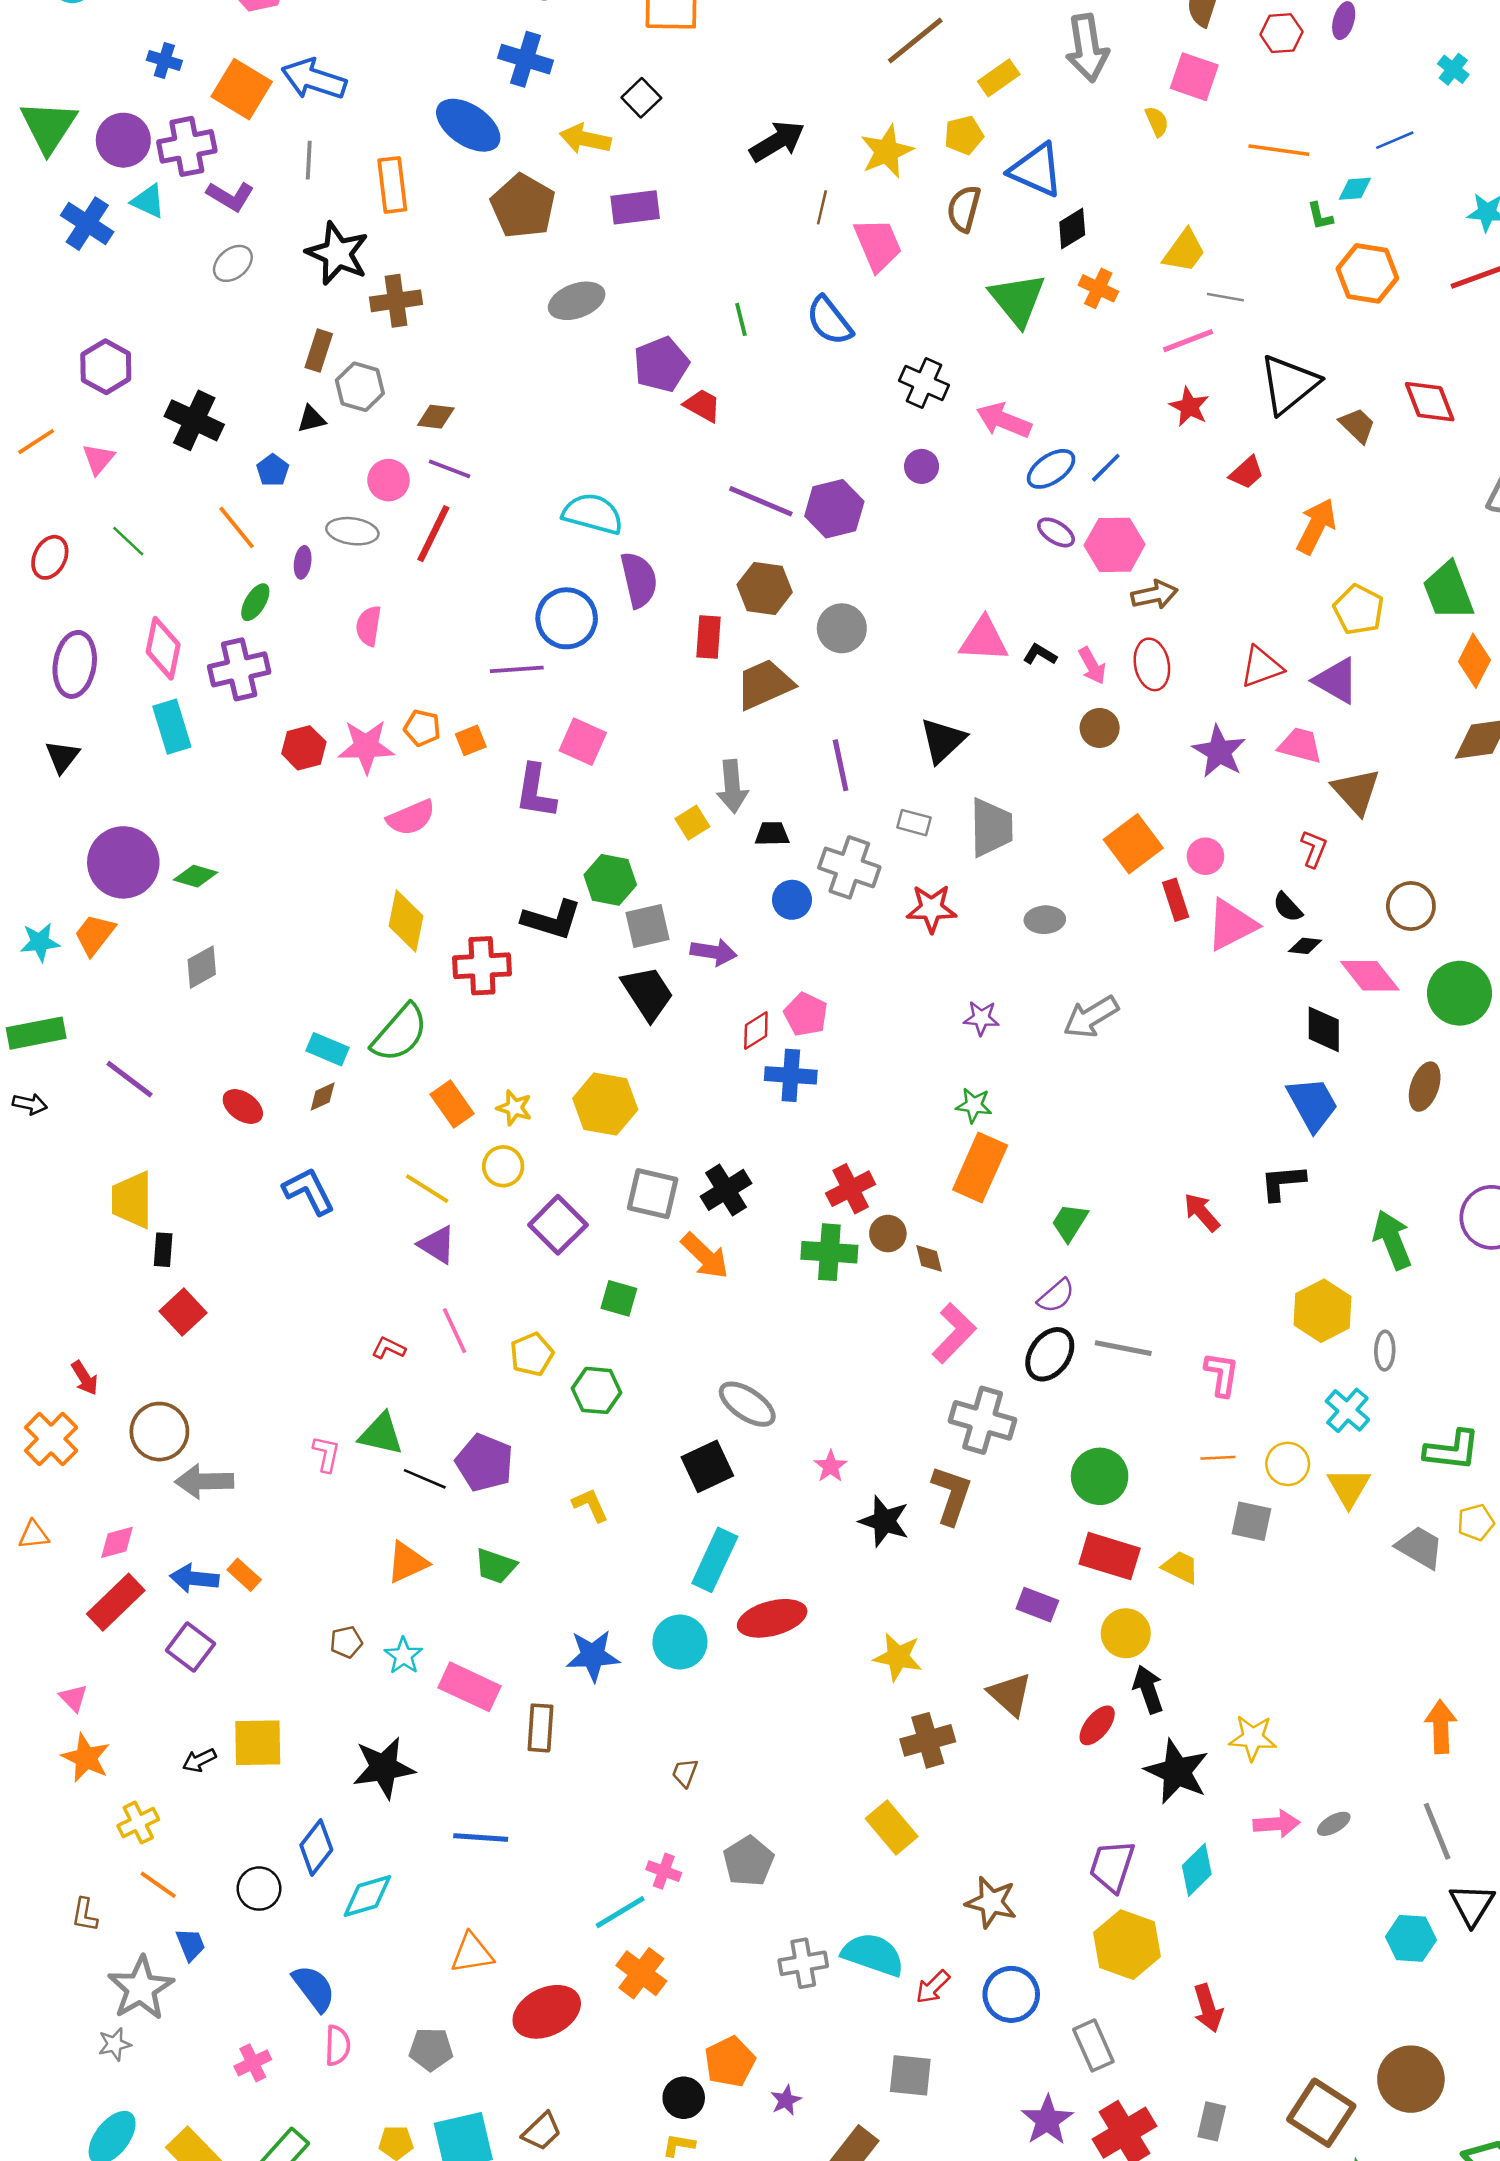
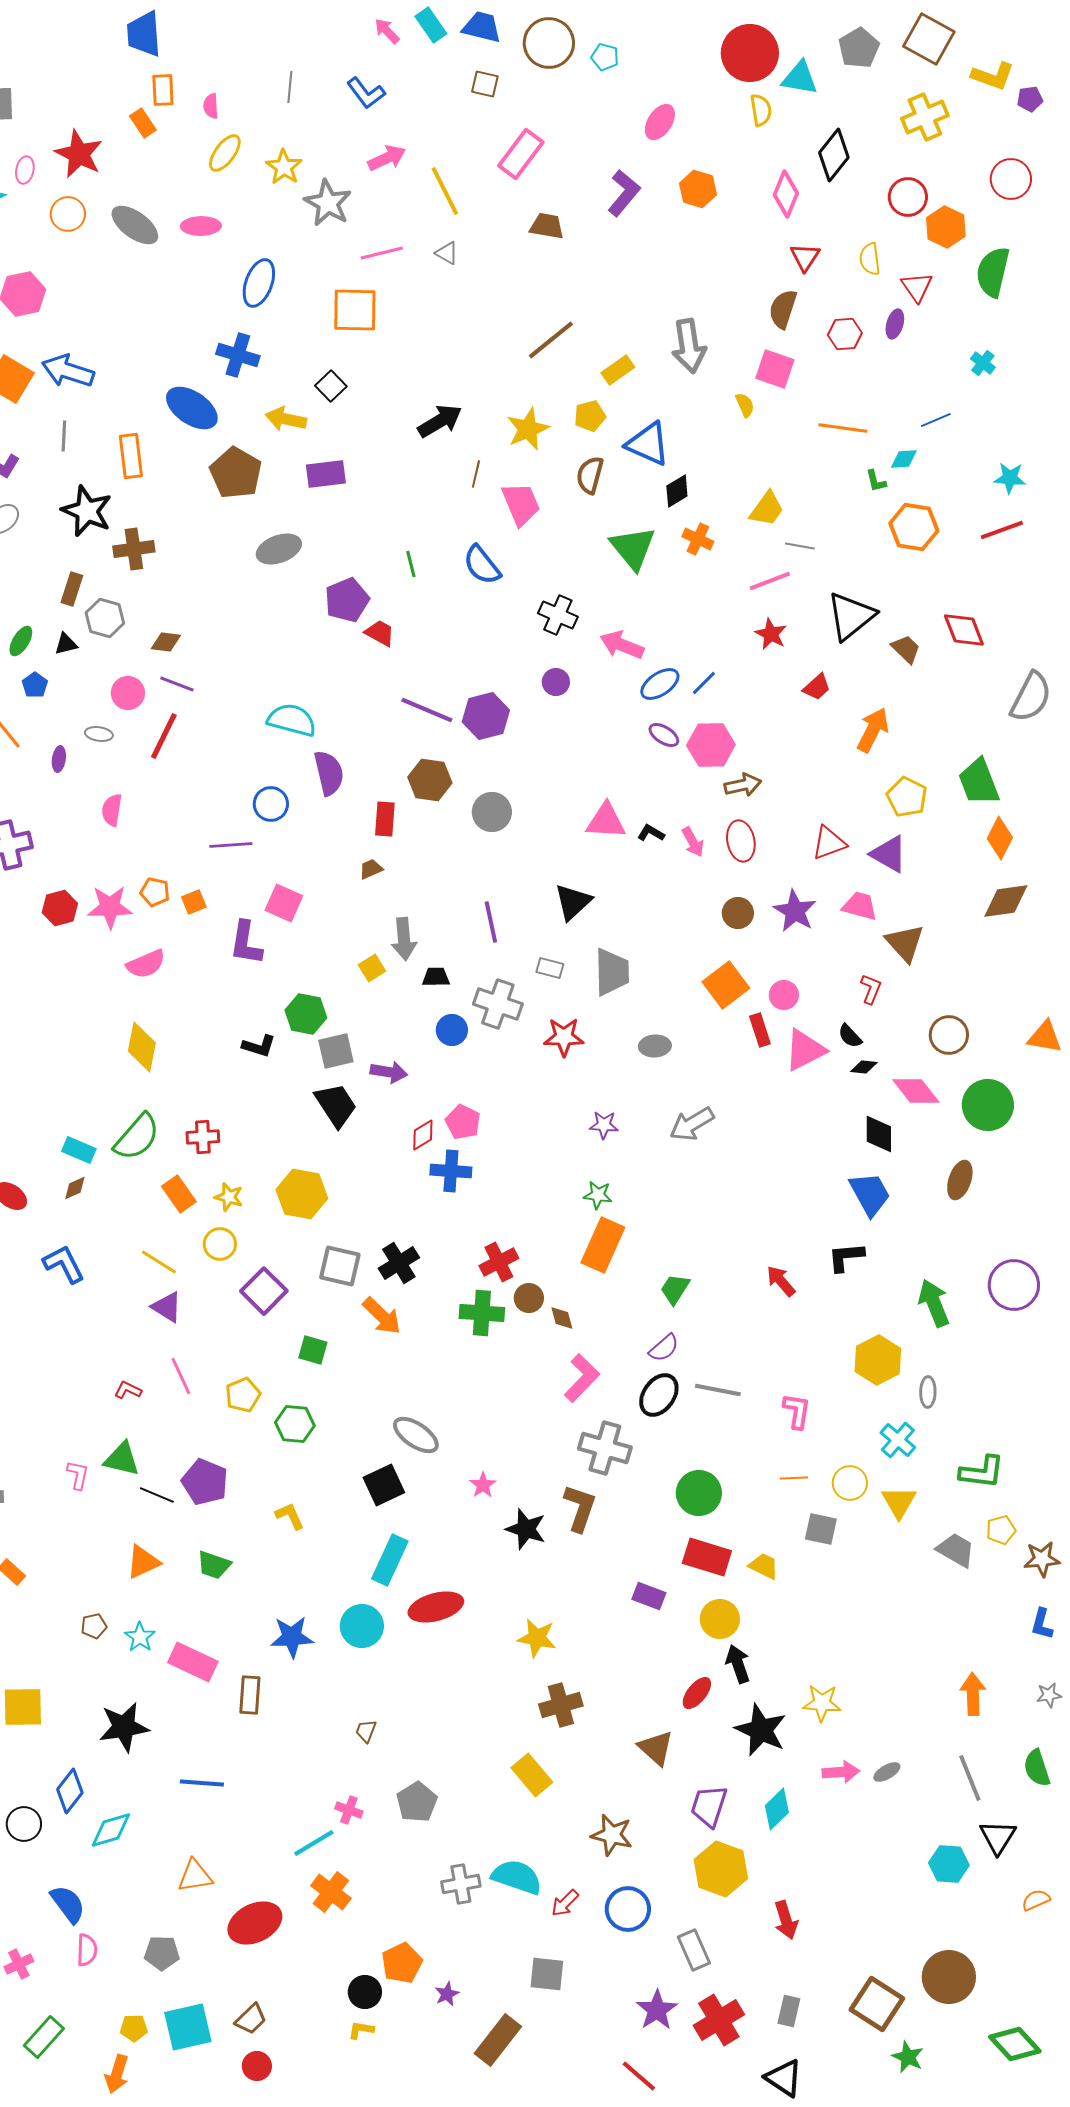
gray ellipse: (352, 531) -> (99, 734), size x0.7
green ellipse: (255, 602) -> (21, 641), moved
blue circle: (567, 618) -> (271, 804), size x0.7
brown trapezoid: (765, 684) -> (371, 869), moved, size x0.5
brown circle: (1100, 728) -> (738, 913), moved
black L-shape: (552, 920) -> (259, 1046), size x0.7
red cross: (482, 966) -> (203, 1137), moved, size x0.7
brown triangle: (1010, 1694) -> (656, 1748), moved

